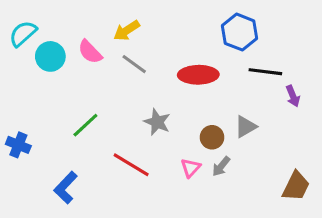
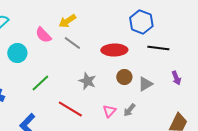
cyan circle: (50, 56) -> (17, 53), moved
purple arrow: (293, 96) -> (176, 78), moved
brown circle: (212, 137) -> (124, 77), moved

